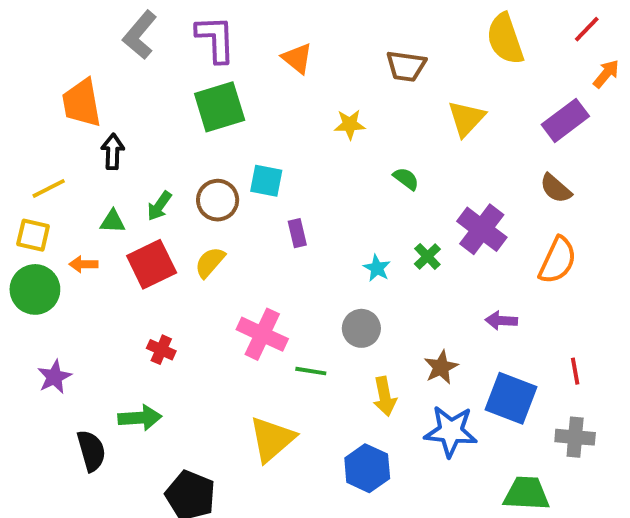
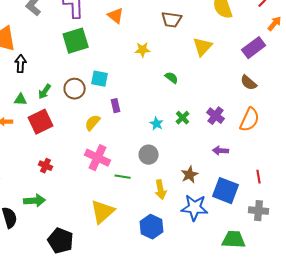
purple cross: (482, 229) -> (216, 116), moved, size x0.7
yellow semicircle: (210, 262) -> (93, 123), moved

